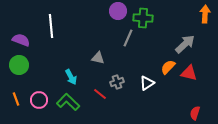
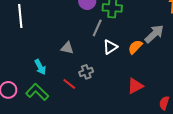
orange semicircle: (168, 67) -> (135, 47), moved
red triangle: (189, 73) -> (135, 86), moved, turned -42
white triangle: (147, 83) -> (110, 47), moved

